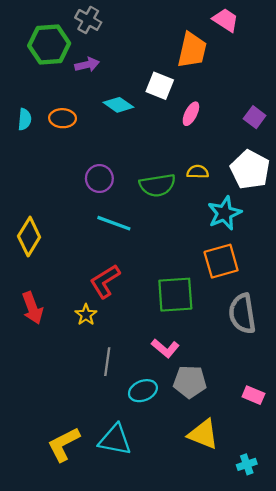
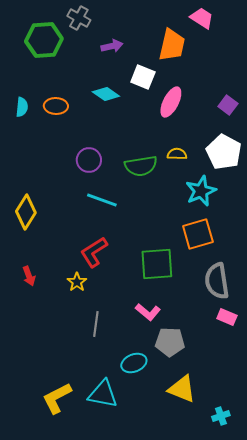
purple arrow: (87, 65) -> (112, 46), moved
pink ellipse: (191, 114) -> (171, 102), size x1.4
red arrow: (32, 308) -> (29, 276), size x0.7
cyan ellipse: (143, 391) -> (134, 363), moved
pink rectangle: (253, 395) -> (227, 317), moved

